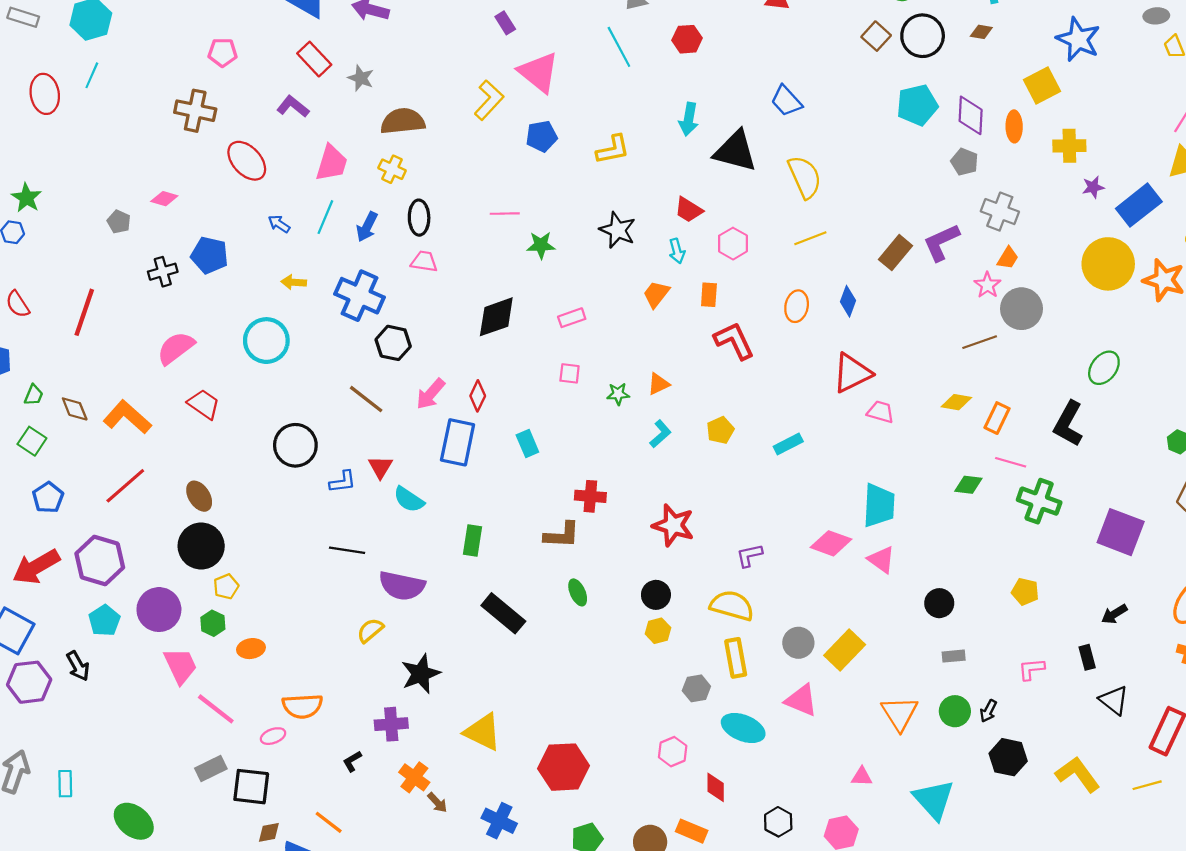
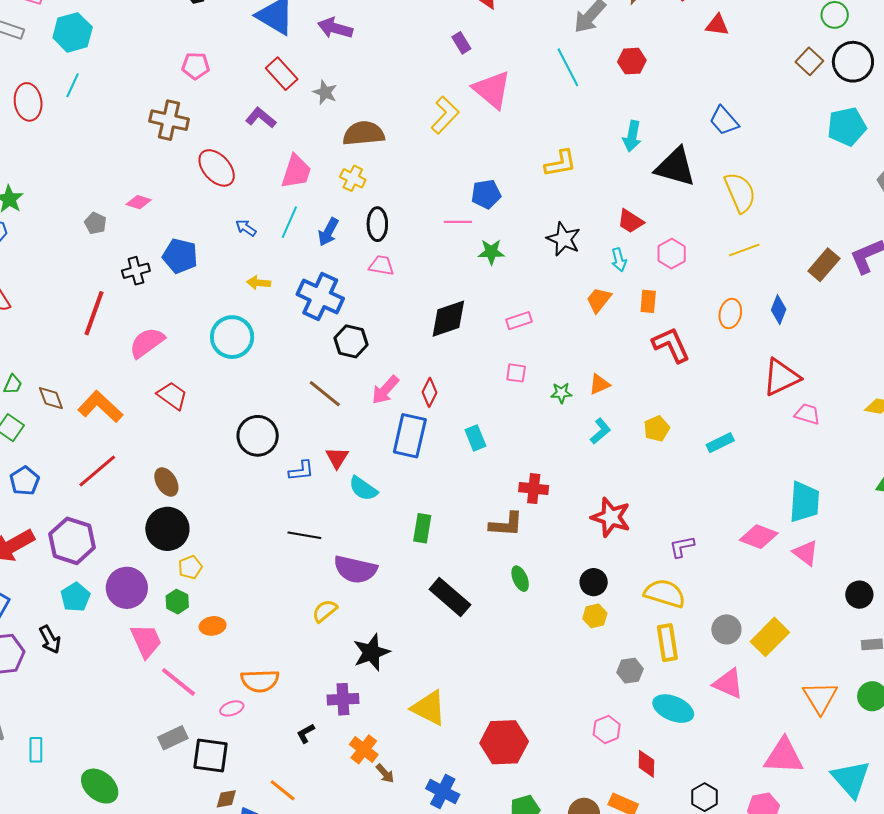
blue pentagon: (542, 136) -> (486, 194), moved
red line: (84, 312) -> (94, 313), moved
pink triangle: (862, 777) -> (784, 756), size x2.0

